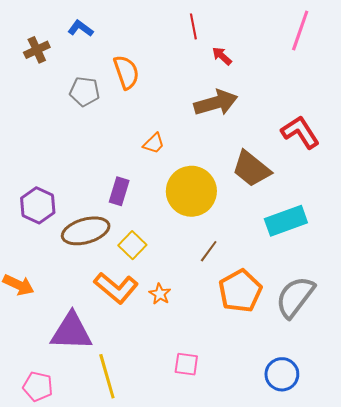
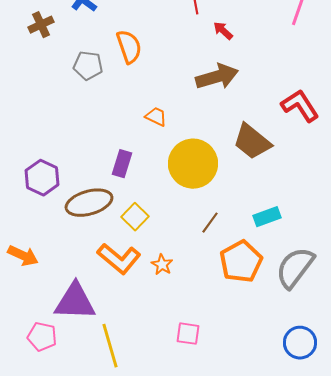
orange trapezoid: (154, 143) -> (156, 117), turned -110
cyan rectangle: (286, 221) -> (267, 217), moved, size x0.7
blue circle: (282, 374) -> (300, 343), moved
pink pentagon: (38, 386) -> (42, 337), moved

